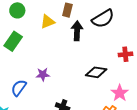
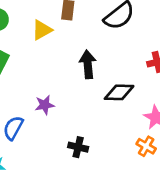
black arrow: (77, 31) -> (88, 64), moved

